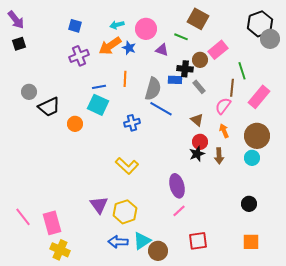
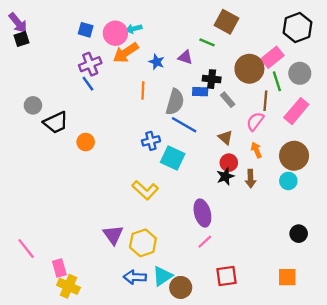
pink circle: (146, 29) -> (115, 33), moved
gray circle: (270, 39) -> (300, 73), moved
black square: (19, 44) -> (21, 39), moved
blue star: (129, 48) -> (157, 62), moved
pink rectangle: (218, 50) -> (272, 57), moved
brown circle: (200, 60) -> (249, 69), moved, size x1.6
blue line: (99, 87) -> (88, 84), moved, turned 64
cyan square: (98, 105) -> (173, 158), moved
black circle: (249, 204) -> (299, 234), moved
pink rectangle: (52, 223) -> (59, 268), moved, size x0.7

